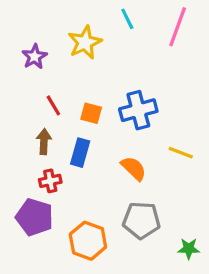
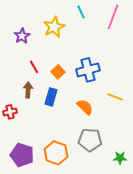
orange square: (91, 113) -> (58, 72), turned 32
red cross: (50, 181) -> (10, 112), moved
purple pentagon: (34, 217) -> (22, 155), moved

